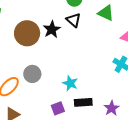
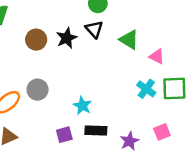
green triangle: (106, 13) -> (129, 40), moved
brown circle: (27, 33) -> (36, 40), size x0.7

